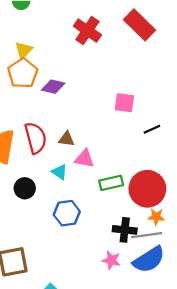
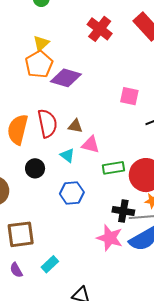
purple diamond: (53, 87) -> (66, 78), size x1.4
pink star: (111, 260) -> (110, 238), size x1.5

